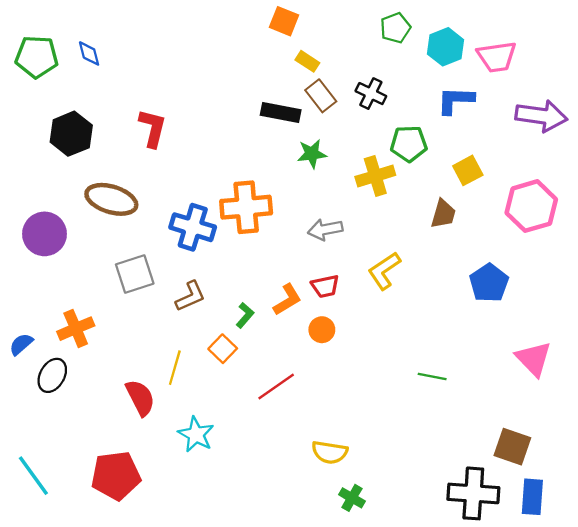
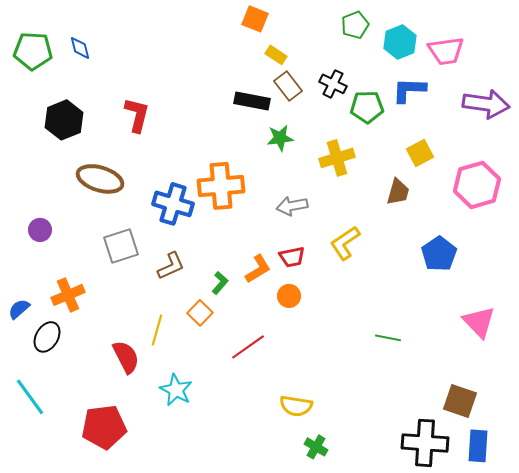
green pentagon: (409, 144) -> (367, 107), moved
purple circle: (44, 234) -> (40, 230), moved, size x0.6
cyan line: (33, 476) -> (30, 397), moved

